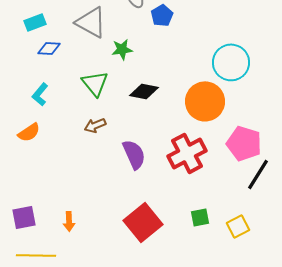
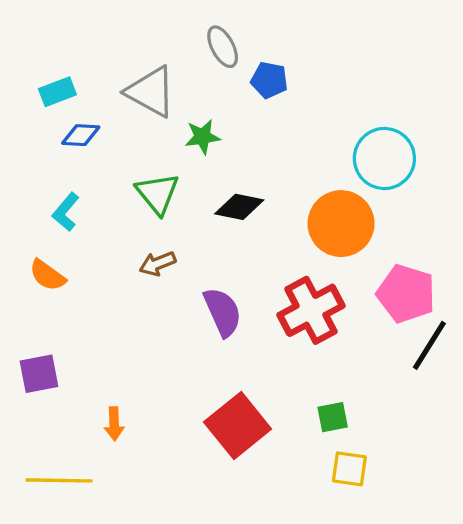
blue pentagon: (162, 15) -> (269, 80), turned -30
orange semicircle: (29, 132) -> (47, 275), turned 70
purple square: (24, 217) -> (39, 374), moved
yellow square: (238, 226) -> (349, 469), moved, turned 35

